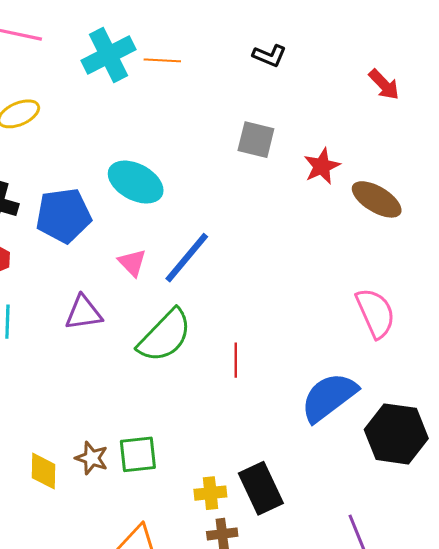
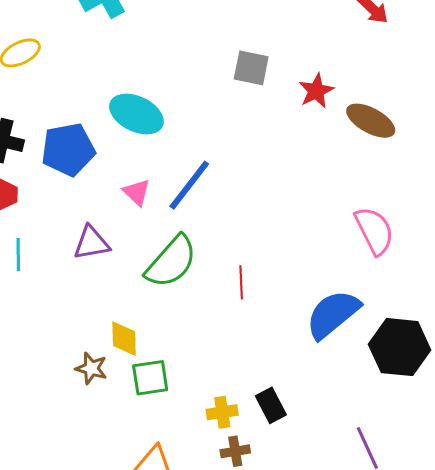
brown star: (92, 458) -> (91, 368), moved
yellow diamond: (44, 471) -> (124, 339), moved
black rectangle: (261, 488) -> (271, 405), size x0.7

